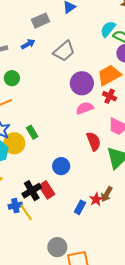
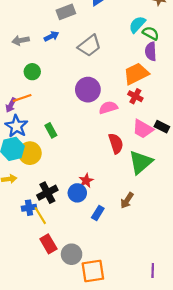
purple circle: (82, 83) -> (88, 90), moved
yellow circle: (14, 143) -> (30, 153), moved
blue circle: (61, 166) -> (77, 193), moved
red rectangle: (47, 190) -> (48, 244), moved
red star: (96, 199) -> (86, 181), moved

